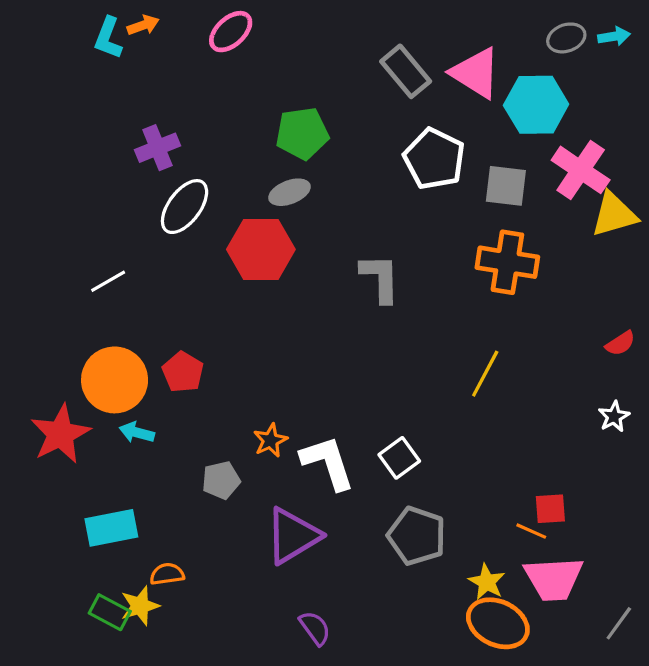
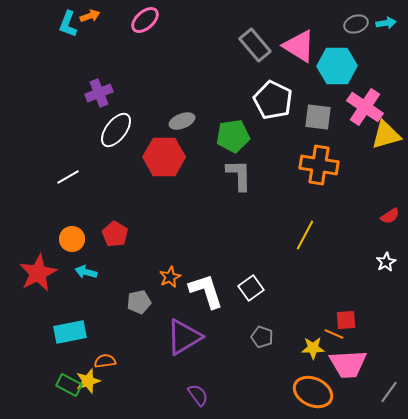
green pentagon: (302, 133) -> (233, 136), moved
orange circle: (115, 380) -> (72, 239), size x0.6
gray pentagon: (417, 536) -> (262, 337), size x0.6
yellow star: (487, 582) -> (313, 348), moved, turned -30

